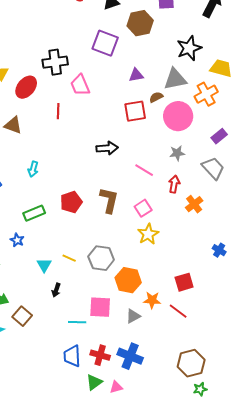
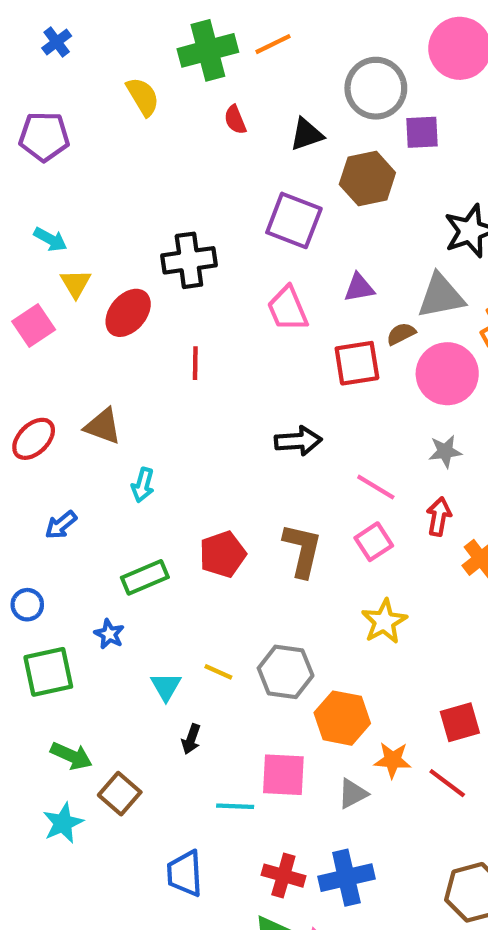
pink trapezoid: (80, 85) -> (288, 309), moved
brown triangle: (13, 125) -> (103, 426), moved
pink square: (143, 208) -> (374, 542), moved
blue trapezoid: (72, 356) -> (185, 873), moved
blue cross: (130, 356) -> (346, 878), turned -35

